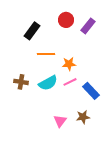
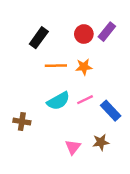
red circle: (66, 20) -> (84, 34), moved
orange star: (69, 64) -> (84, 67), moved
brown cross: (21, 82) -> (22, 122), moved

